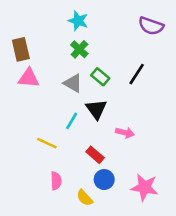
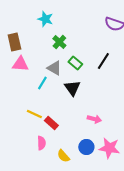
cyan star: (78, 21) -> (45, 19), moved
cyan line: (72, 121) -> (42, 83), moved
pink arrow: (125, 133) -> (94, 119), moved
red rectangle: (95, 155) -> (51, 123), moved
blue circle: (104, 180) -> (86, 147), moved

